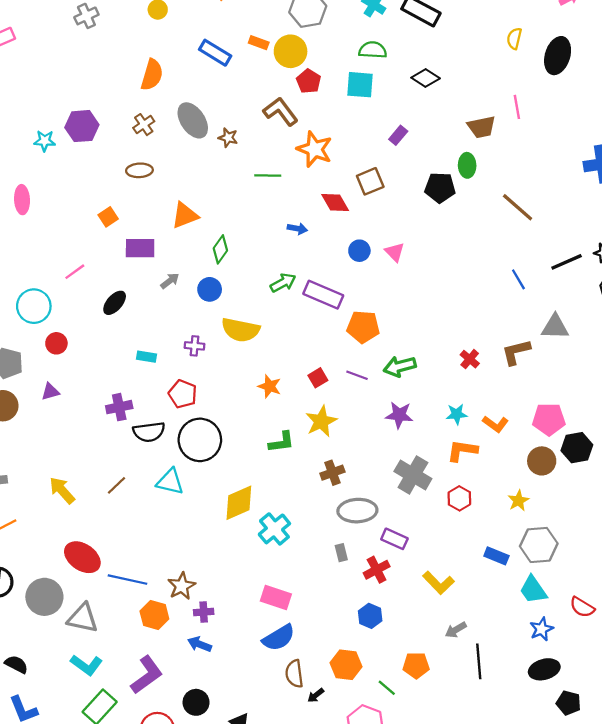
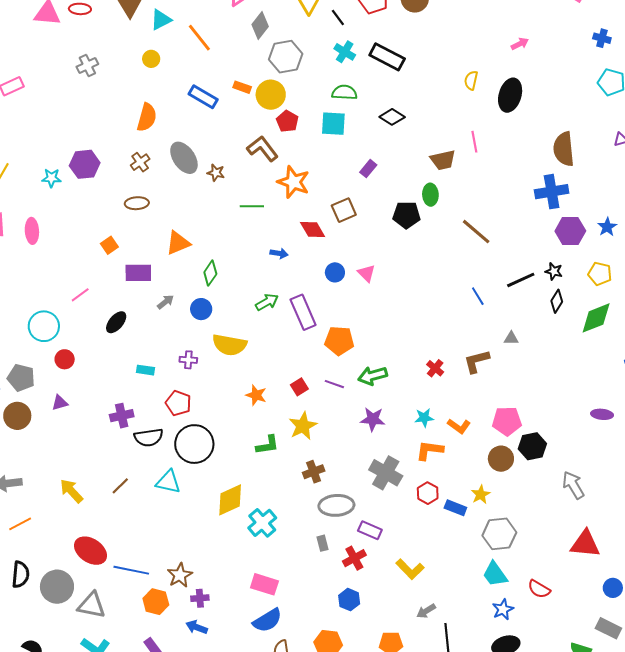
purple rectangle: (323, 295) -> (303, 312), turned 44
gray triangle: (555, 327) -> (511, 338), size x0.6
blue rectangle: (496, 556) -> (455, 508), moved

